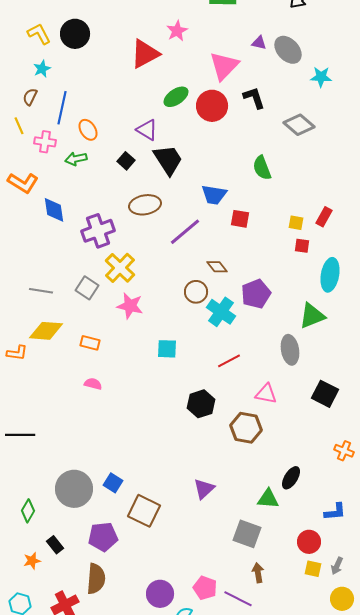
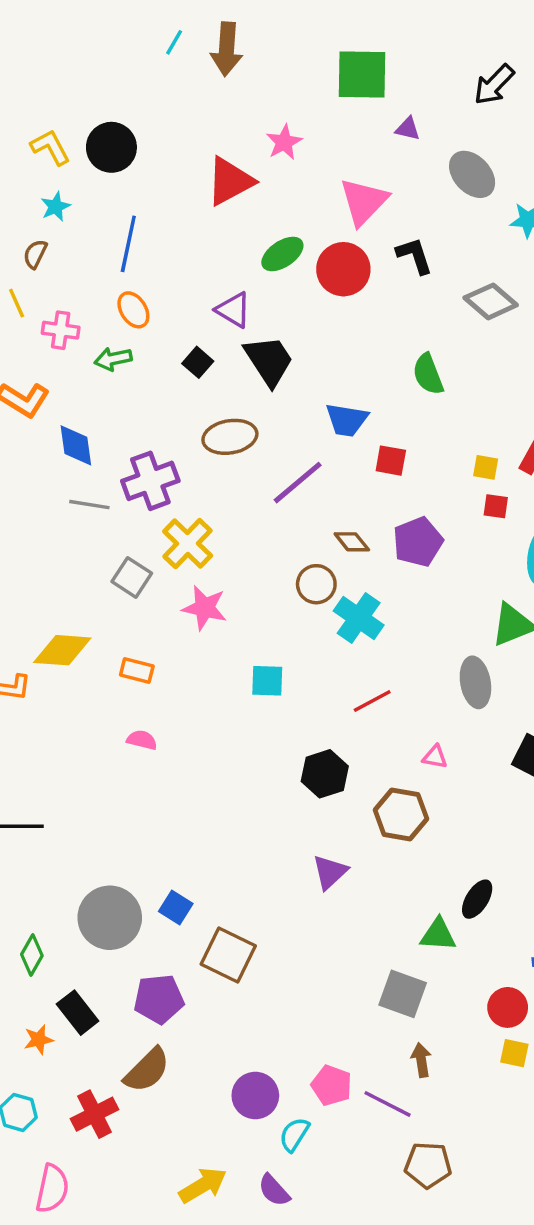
purple triangle: (259, 43) -> (408, 129), moved
blue line: (62, 108) -> (128, 244), moved
gray line: (41, 291) -> (89, 505), moved
purple pentagon: (256, 294) -> (418, 542), moved
pink triangle: (266, 394) -> (435, 757), size x0.7
purple triangle: (204, 489) -> (330, 872), moved
black rectangle: (55, 545) -> (78, 1013), size x1.4
brown semicircle: (96, 579) -> (147, 1070), turned 40

